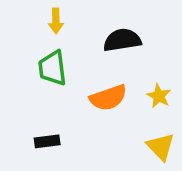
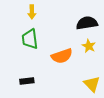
black semicircle: (122, 40) -> (87, 23), moved
yellow star: (159, 96) -> (89, 46), moved

